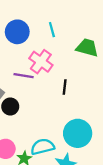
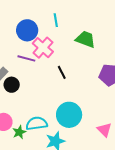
blue circle: (17, 32) -> (27, 30), moved
black line: (65, 87) -> (62, 72), turned -40

